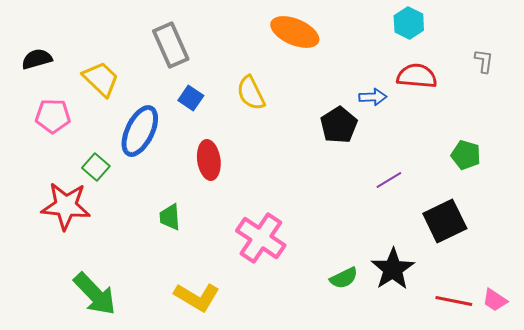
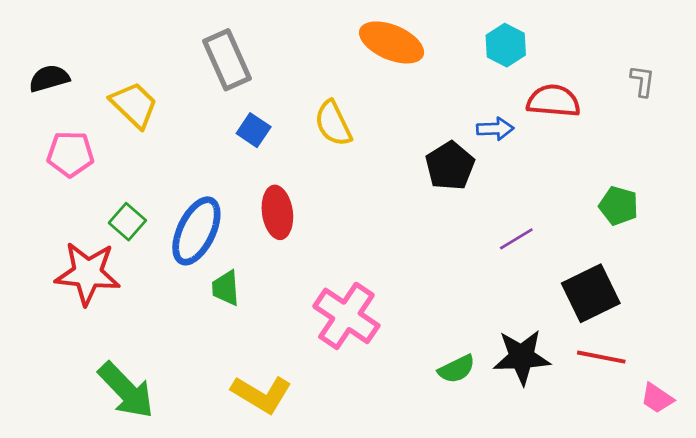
cyan hexagon: (409, 23) -> (506, 45), moved
blue ellipse: (140, 131) -> (196, 231), moved
black star: (393, 269) -> (522, 357), turned 30
red line: (454, 301) -> (601, 357), moved

